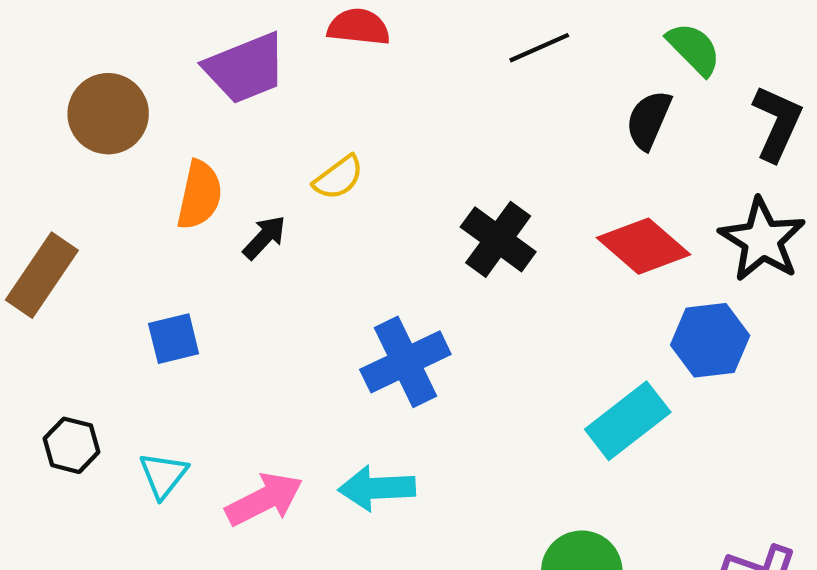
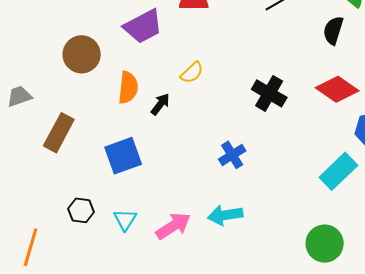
blue square: (174, 339) -> (123, 156), size x1.5
blue cross: (405, 362) -> (232, 155), size x0.7

